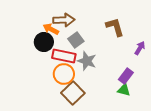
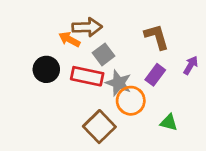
black circle: (44, 42) -> (46, 69), moved
orange circle: (64, 74) -> (131, 101), moved
purple rectangle: (126, 76) -> (155, 75), moved

